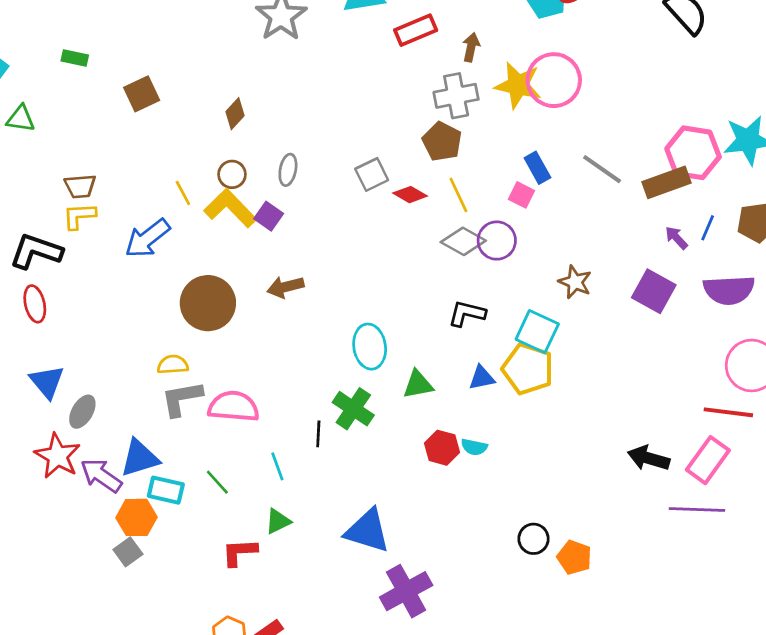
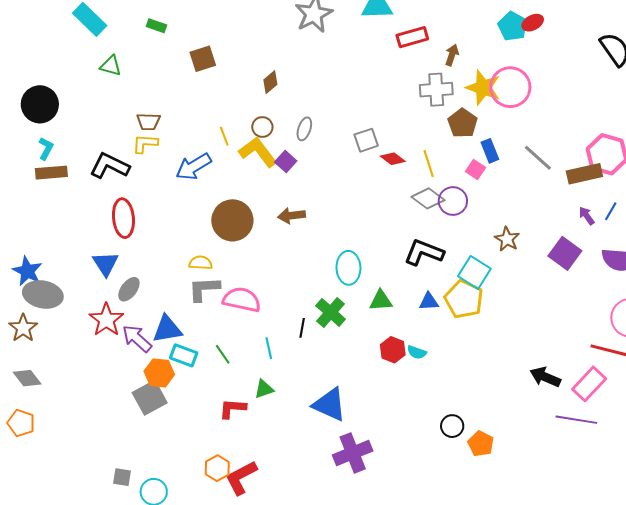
brown pentagon: (442, 142) -> (463, 123), moved
red ellipse: (35, 304) -> (123, 218), moved, size x1.4
black L-shape: (467, 314) -> (424, 252), size x1.4
gray square: (128, 552) -> (150, 398), size x1.6

